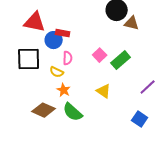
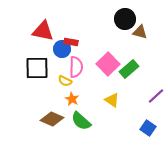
pink square: (100, 55) -> (108, 64), size x1.6
pink semicircle: (68, 58) -> (76, 67), size x1.5

